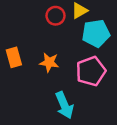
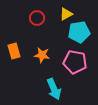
red circle: (56, 16) -> (37, 18), moved
pink pentagon: (91, 71) -> (75, 62), turned 30

